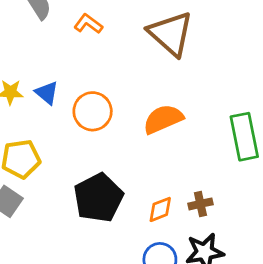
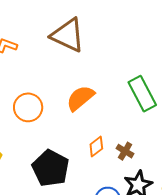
brown cross: (200, 204) -> (125, 151), turned -30
orange diamond: (160, 209) -> (96, 147), moved

